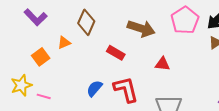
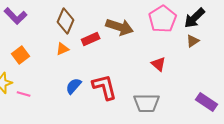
orange triangle: (64, 43) -> (63, 49), moved
red rectangle: (116, 53) -> (91, 39), moved, turned -54
red triangle: (162, 64) -> (159, 64), moved, turned 35

